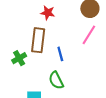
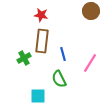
red star: (48, 13) -> (41, 15), moved
pink line: (89, 35) -> (90, 63), moved

